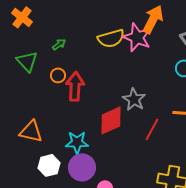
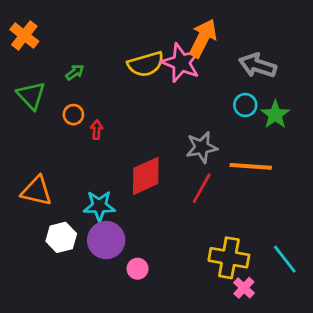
red arrow: (75, 86) -> (97, 130), size x0.5
gray star: (134, 99) -> (202, 147), moved, turned 30

